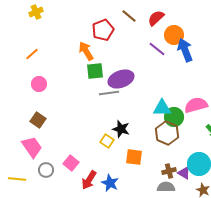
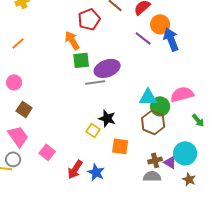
pink circle: (39, 84) -> (14, 82), moved
pink square: (71, 163) -> (47, 152), moved
gray circle: (46, 170) -> (13, 159), moved

